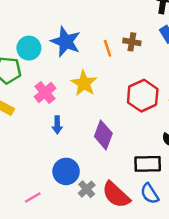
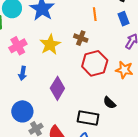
brown cross: (132, 42) -> (81, 38), moved
orange line: (108, 48) -> (95, 14), moved

